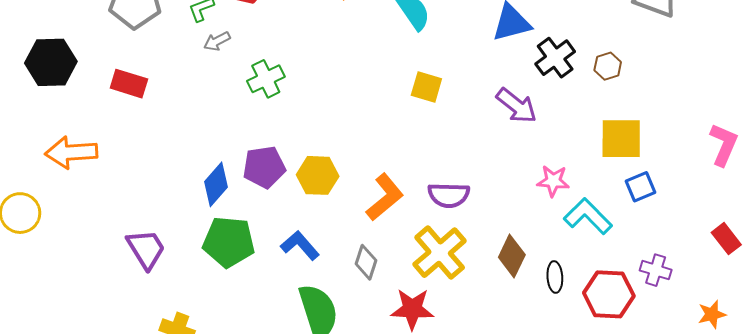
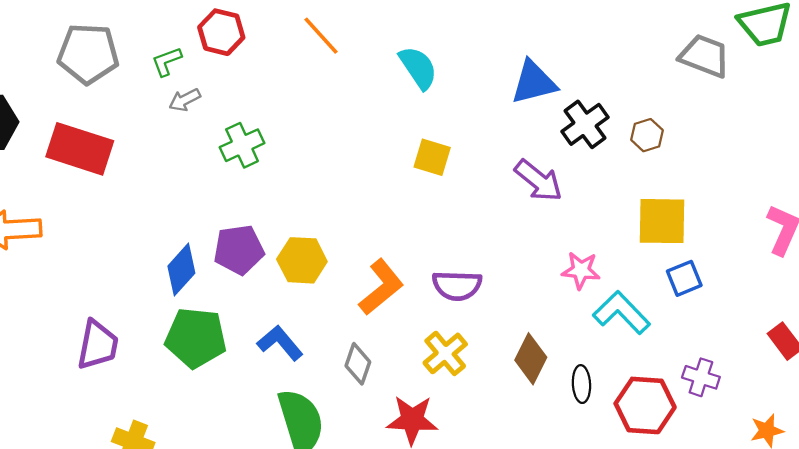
red rectangle: (129, 84) -> (80, 149), size x1.5
purple trapezoid: (146, 249) -> (98, 345), turned 42
yellow cross: (440, 253) -> (445, 353), size x0.7

